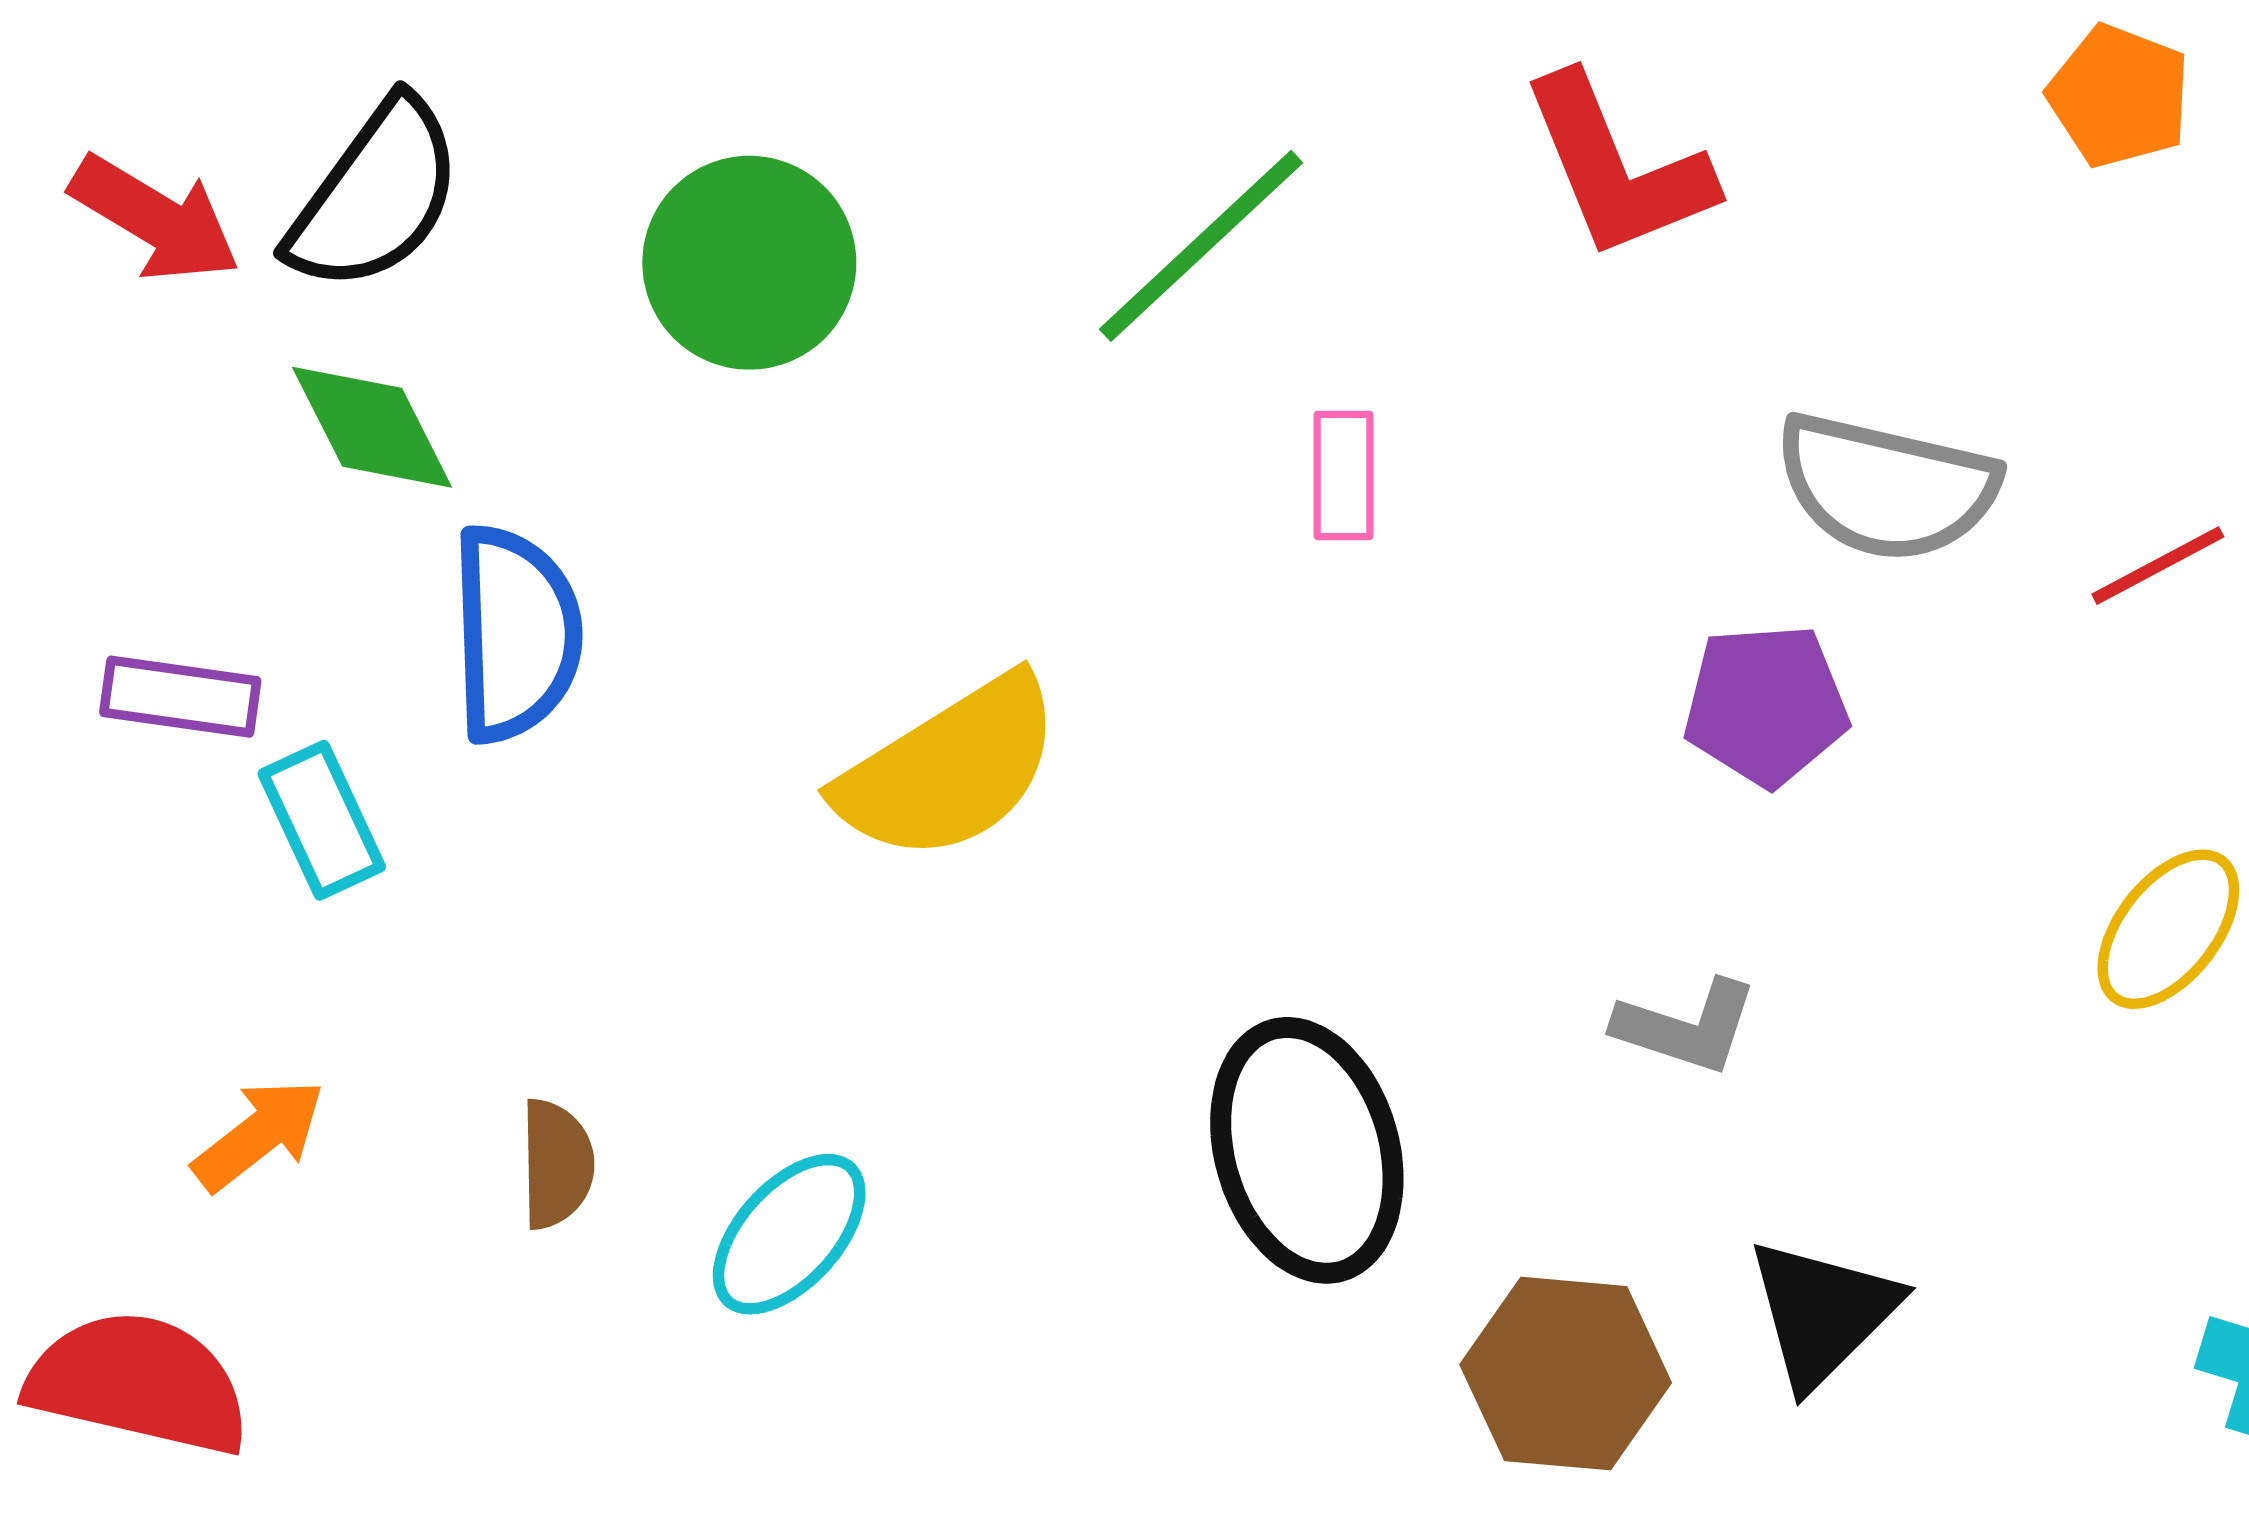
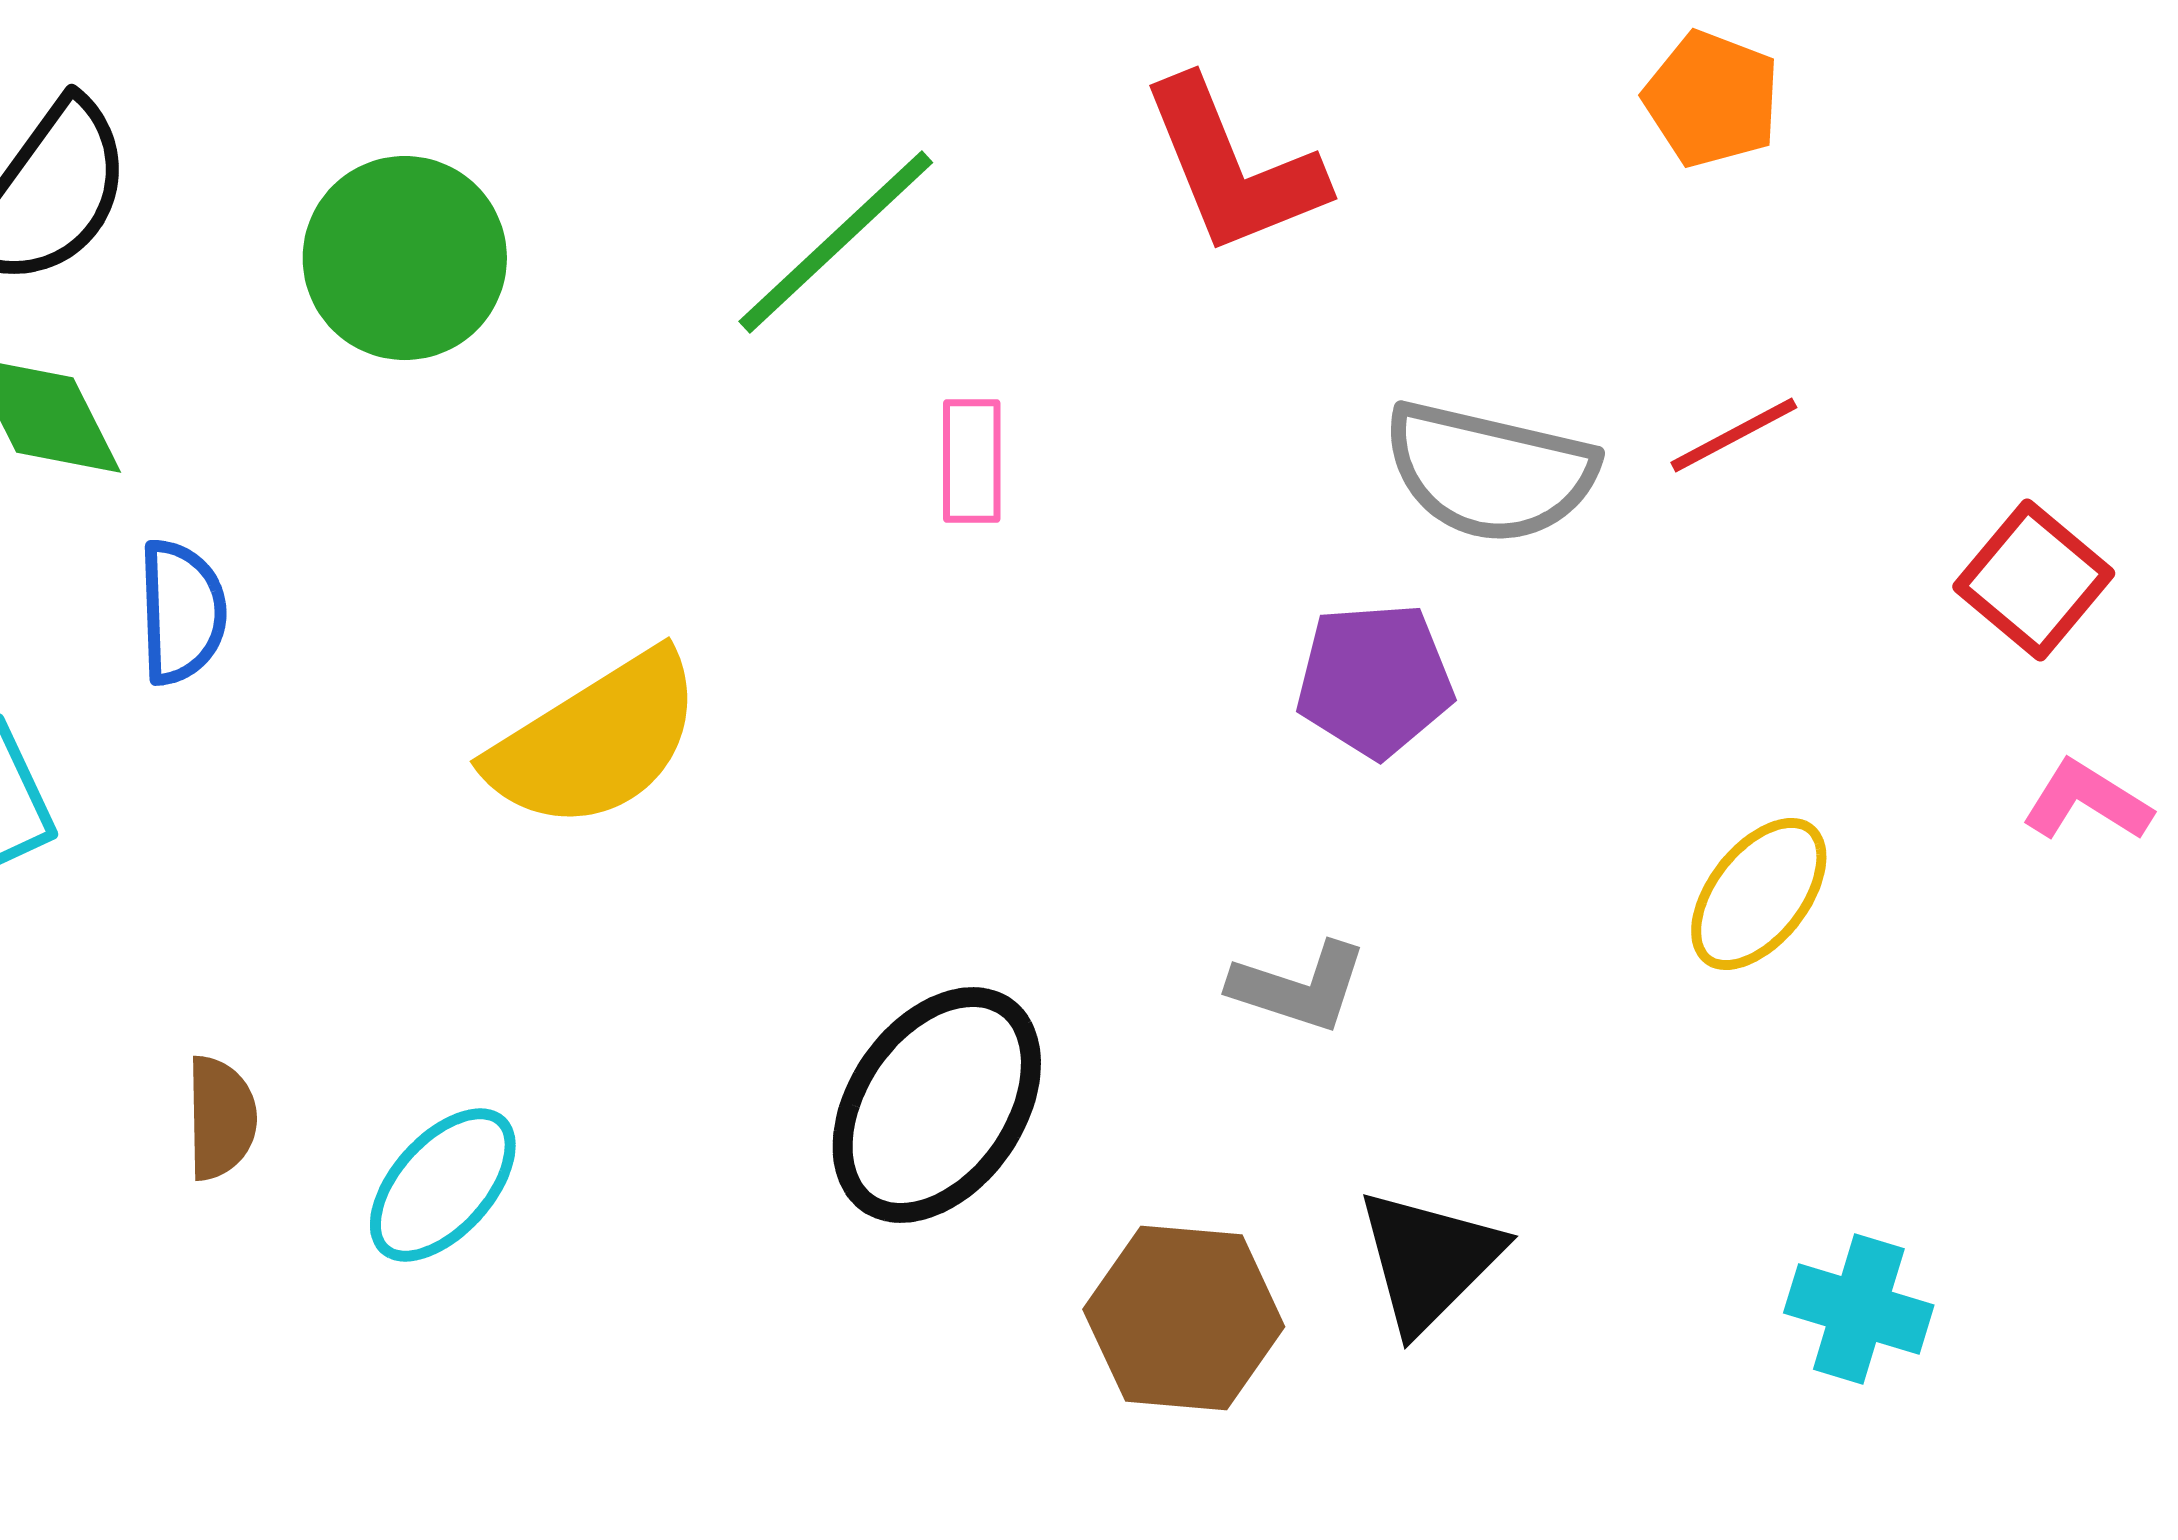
red line: (2158, 566) -> (1734, 435), moved
blue semicircle: (516, 634) -> (182, 612), size x0.7
black ellipse: (1307, 1150) -> (937, 1105), turned 51

